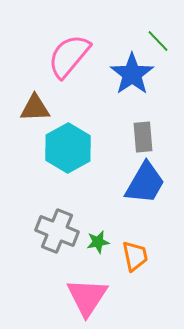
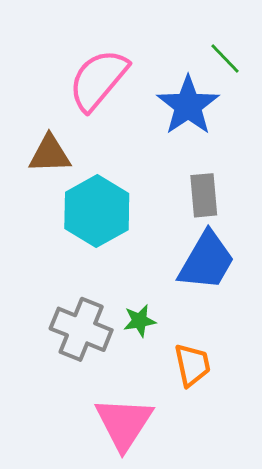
green star: (98, 242) -> (140, 321), moved

